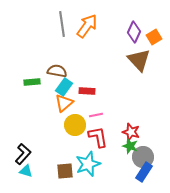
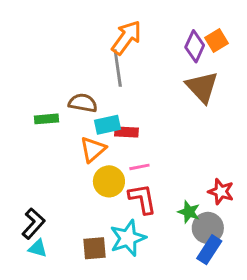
gray line: (62, 24) -> (118, 68), moved
orange square: (154, 37) -> (217, 40), moved
cyan rectangle: (64, 87) -> (108, 125), moved, turned 42
red star: (131, 132) -> (221, 192), moved

